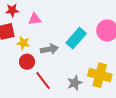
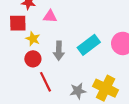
gray arrow: (49, 49) -> (59, 51), turned 90

